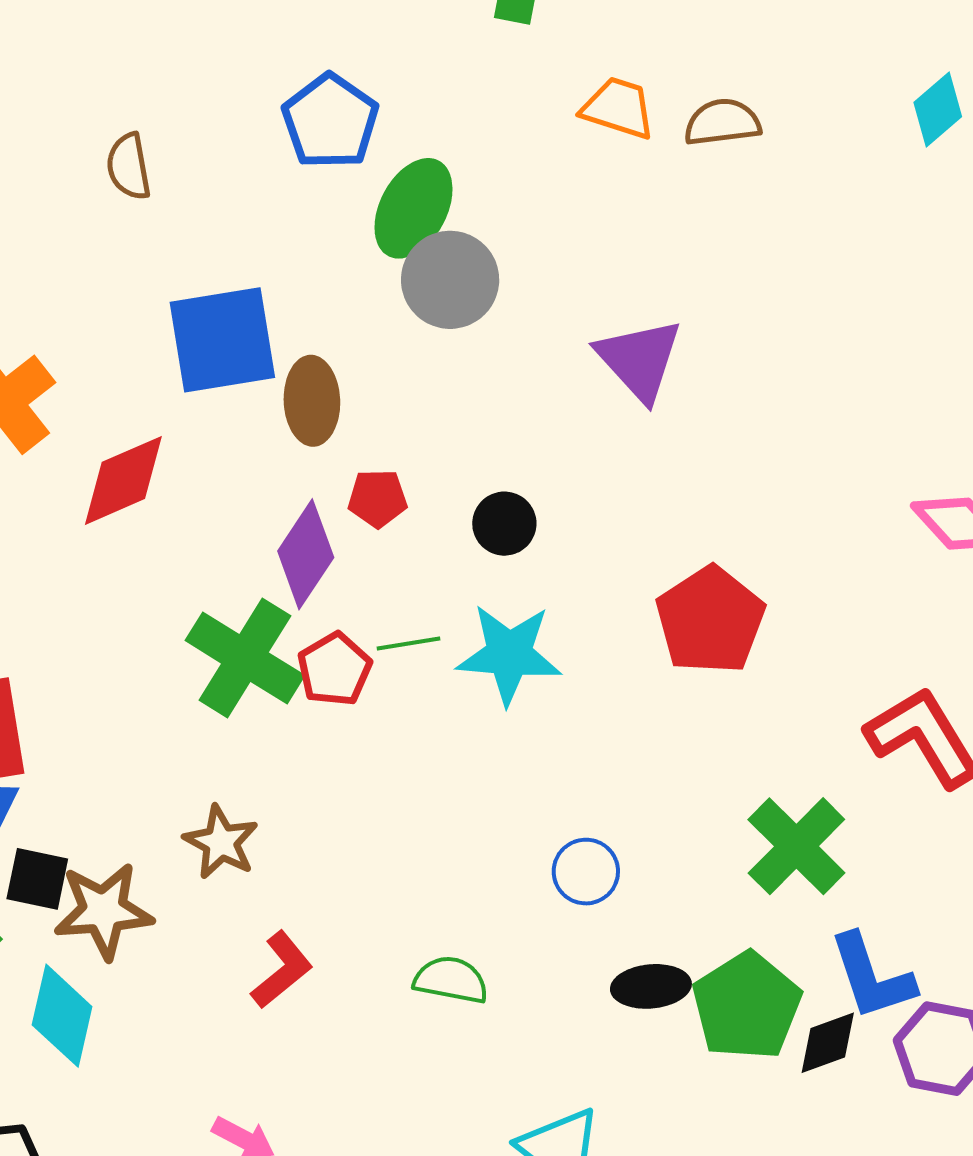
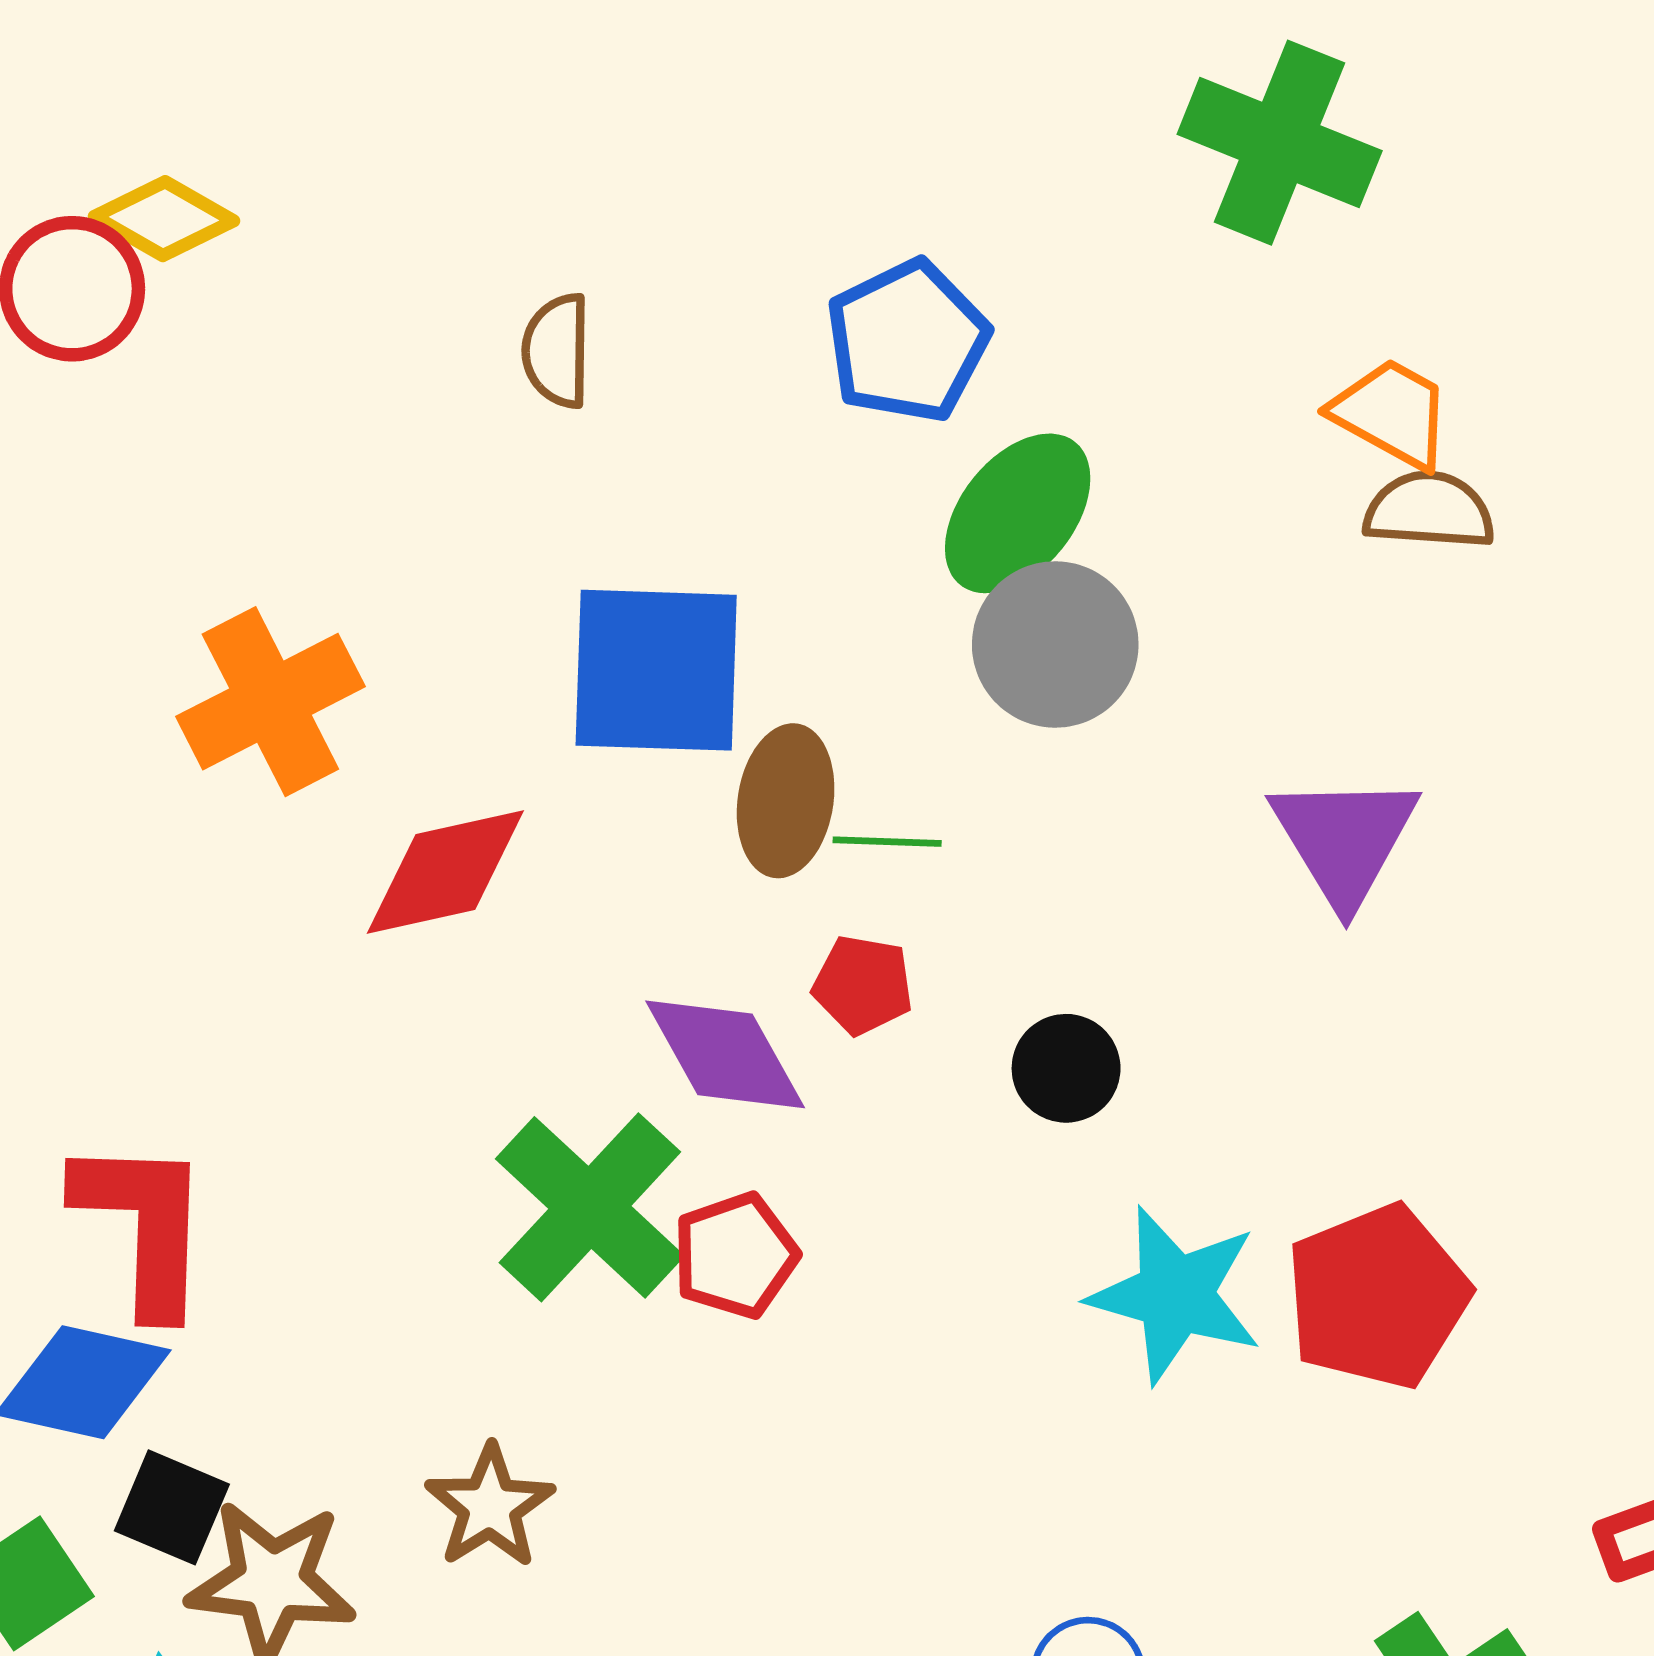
brown semicircle: (722, 122) -> (1429, 510), moved
purple diamond: (306, 554) -> (725, 1054), turned -74
green line: (409, 643) -> (887, 842), moved
cyan star: (509, 654) -> (1175, 1295), moved

